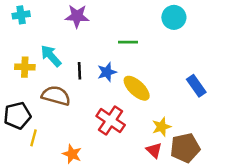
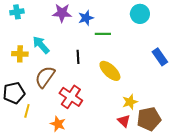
black line: (79, 71) -> (78, 57), moved
blue star: (107, 72) -> (86, 18), moved
blue rectangle: (196, 86) -> (160, 57), moved
brown semicircle: (56, 96) -> (45, 77), turned -70
red cross: (111, 120) -> (71, 97), moved

